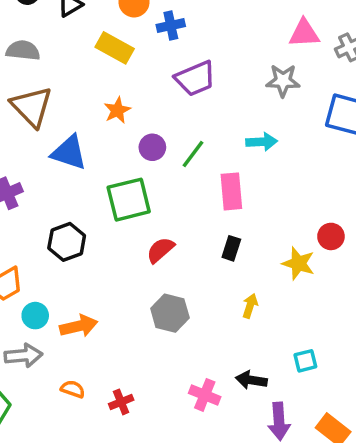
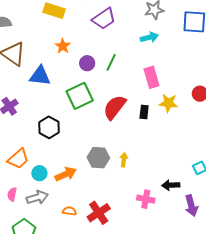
cyan arrow: (262, 142) -> (149, 37), moved
pink rectangle: (231, 191) -> (151, 77), moved
red semicircle: (160, 250) -> (115, 107), moved, size x1.5
yellow star: (298, 263) -> (168, 103), moved
yellow arrow: (250, 306) -> (124, 160), moved
gray hexagon: (170, 313) -> (98, 158), moved
red cross: (121, 402) -> (99, 213), size x1.6

